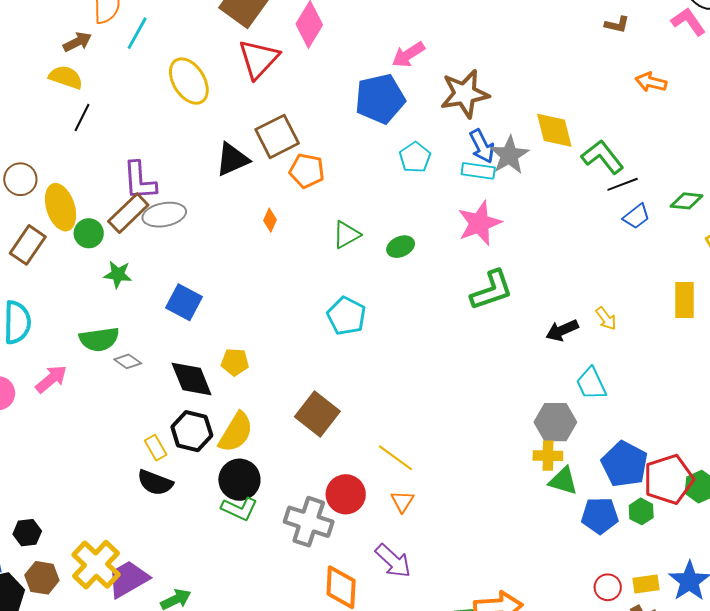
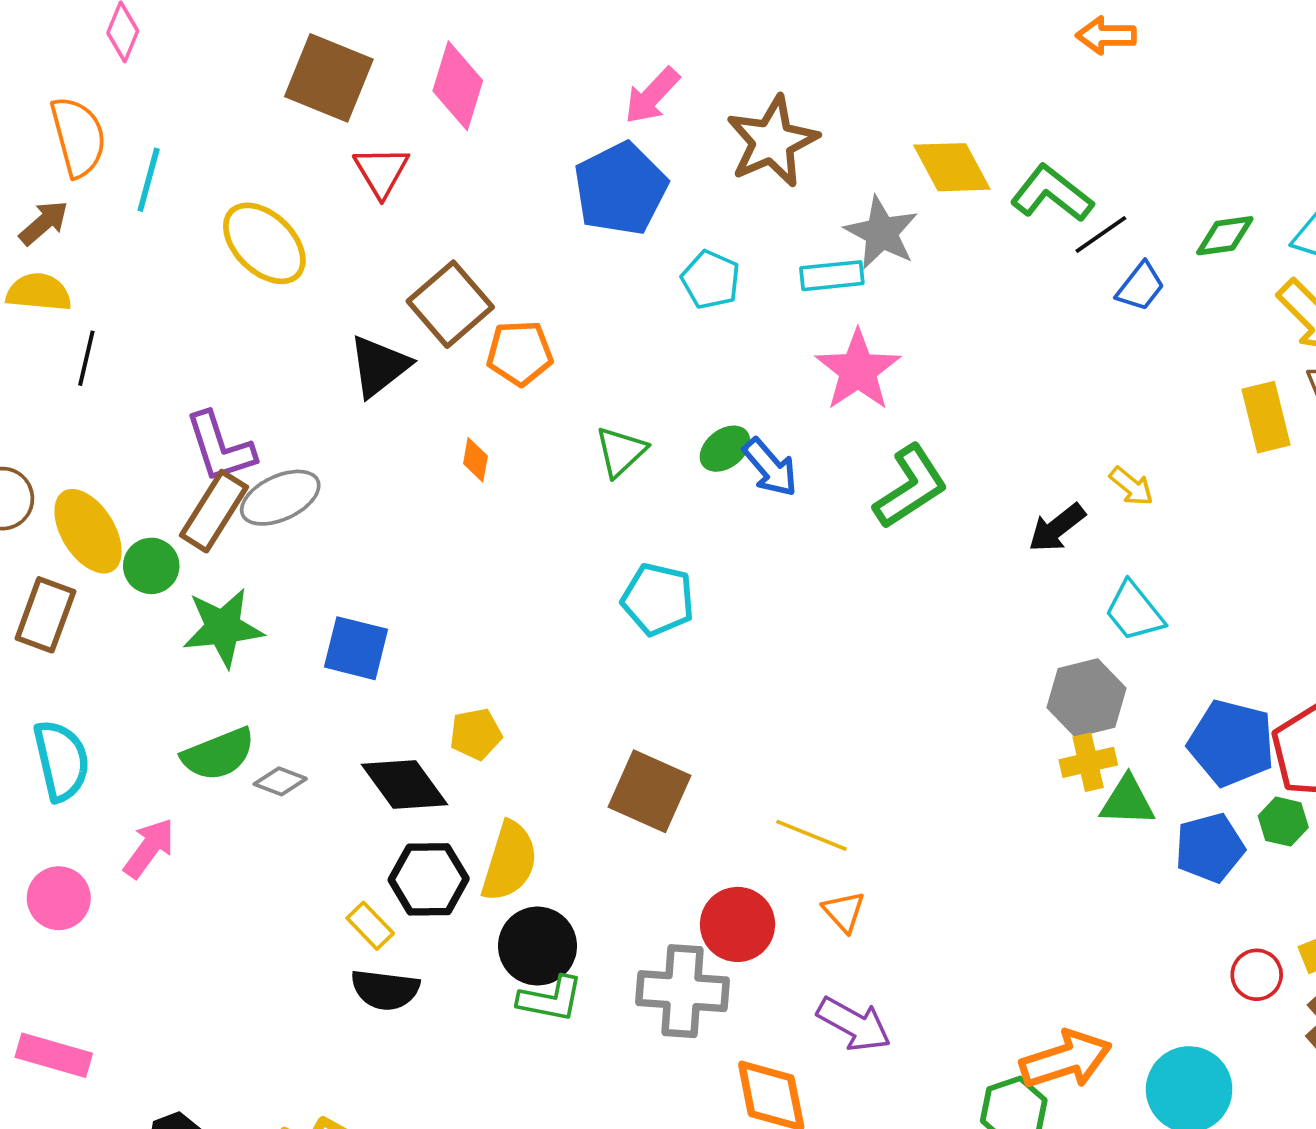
red triangle: (259, 59) -> (381, 171), size x0.7
blue arrow: (482, 146) -> (770, 467), moved
green star: (118, 274) -> (223, 628), size x1.5

